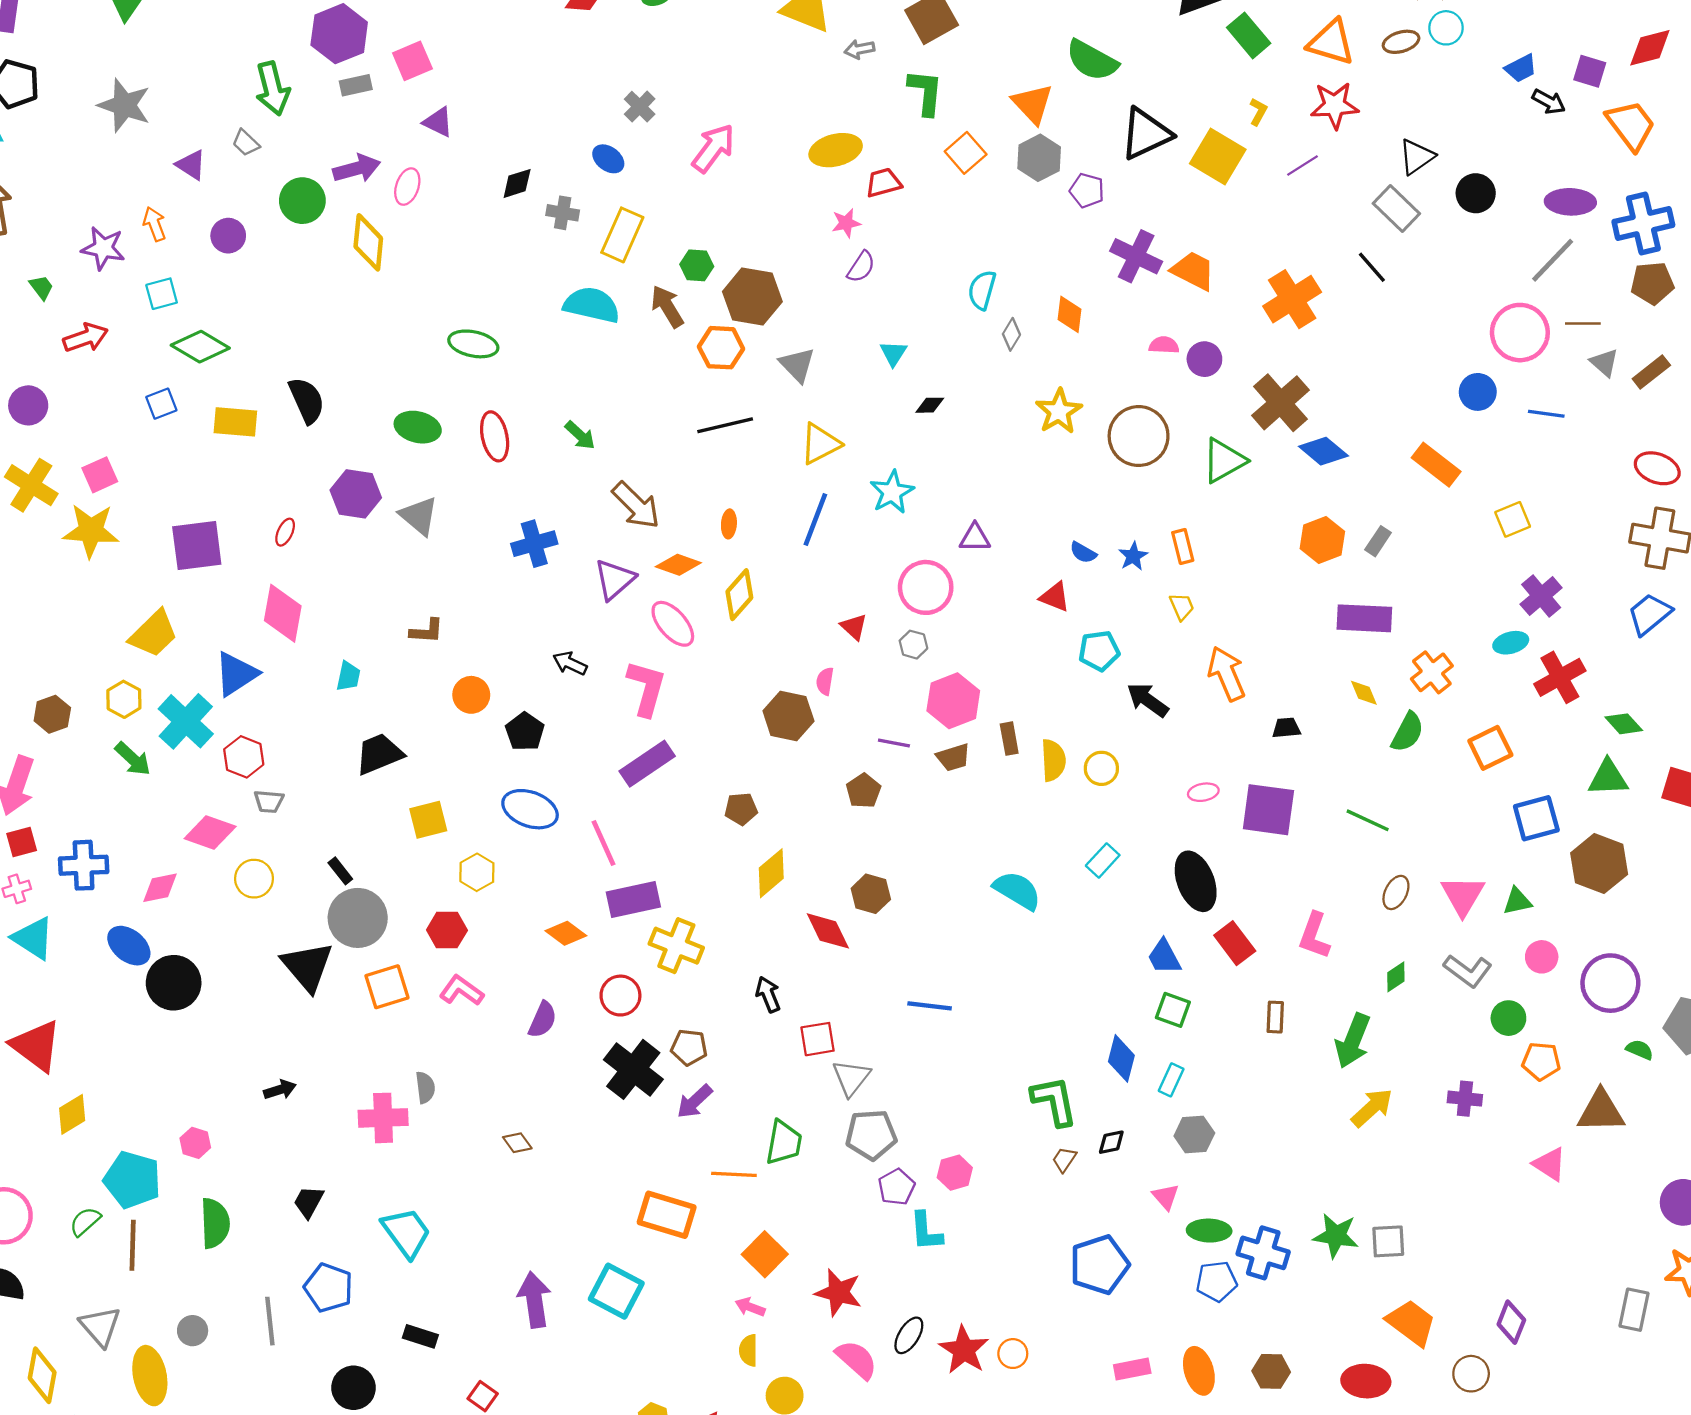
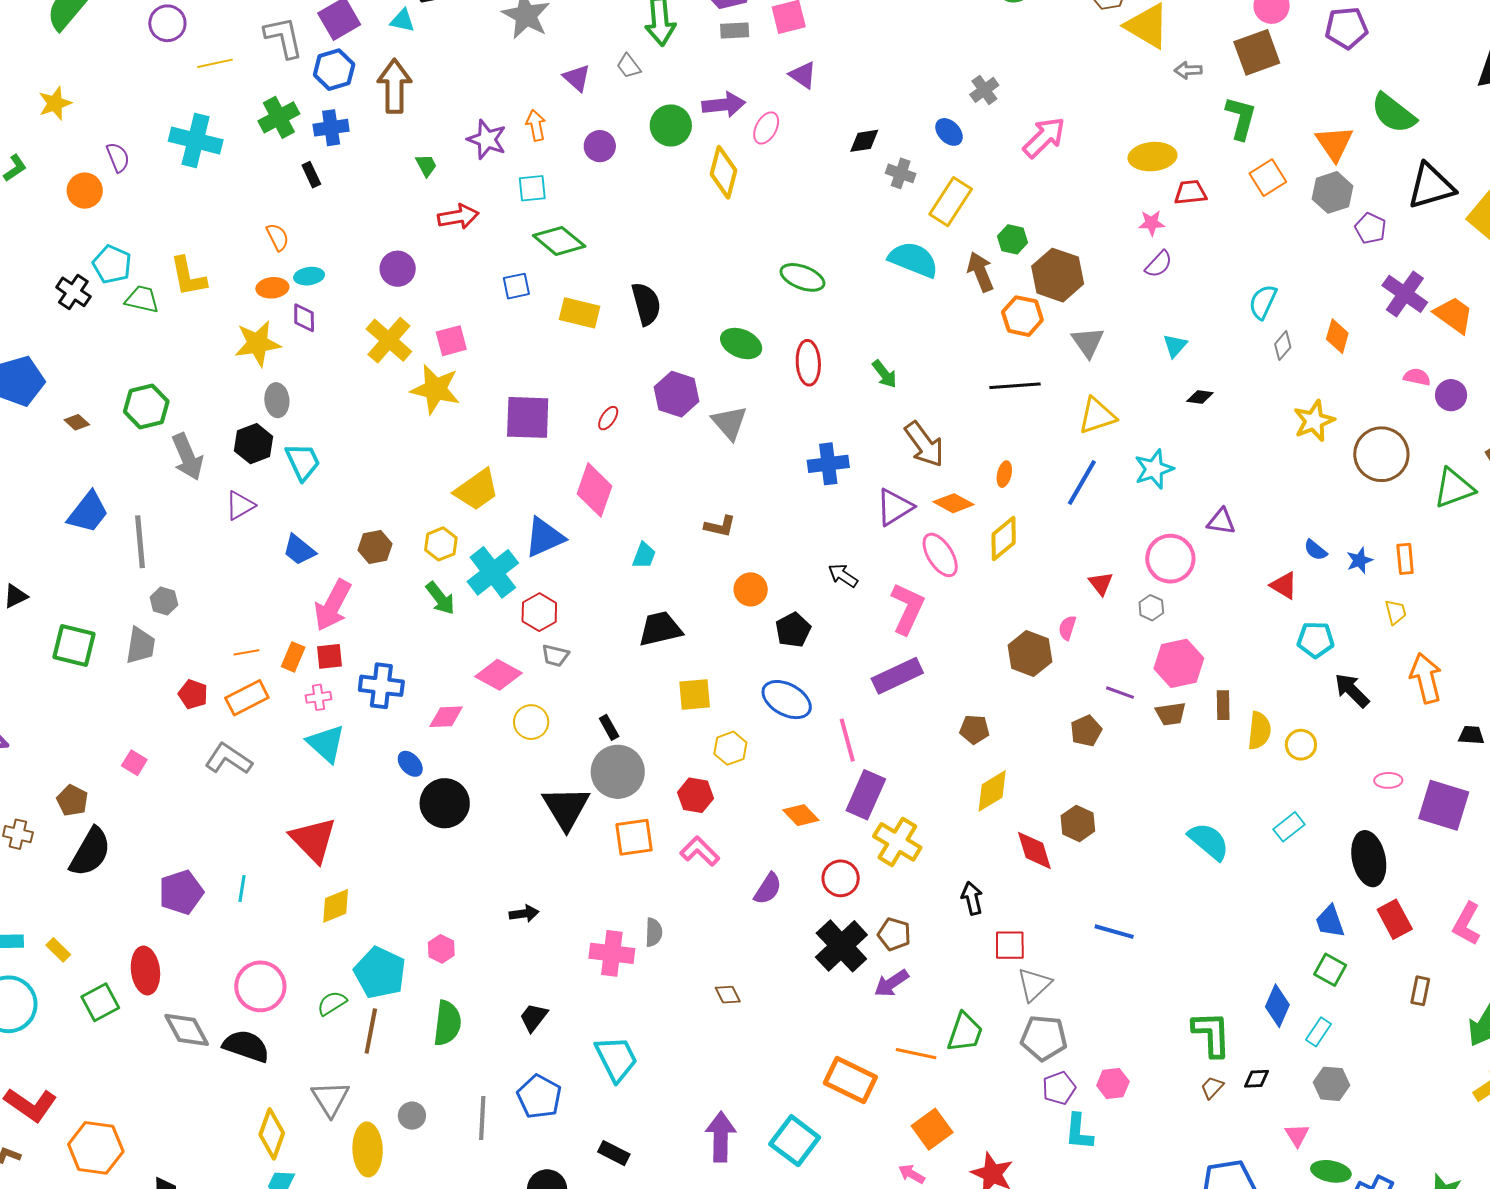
purple rectangle: (633, 900) -> (866, 795), turned -63
blue ellipse: (129, 946) -> (410, 764), size x0.7

